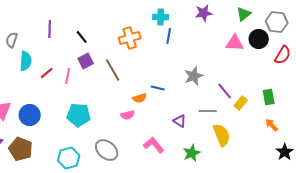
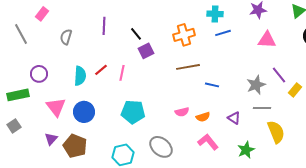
blue line: (169, 36) -> (223, 33), turned 63
pink triangle: (235, 43) -> (267, 40), moved
cyan semicircle: (26, 61) -> (80, 76), moved
purple square: (86, 61) -> (146, 51), moved
brown line: (113, 70) -> (188, 67), moved, turned -70
gray star: (194, 76) -> (256, 85), moved
purple line: (225, 91) -> (279, 75), moved
orange semicircle: (140, 98) -> (203, 117), moved
yellow rectangle: (241, 103) -> (295, 90), moved

